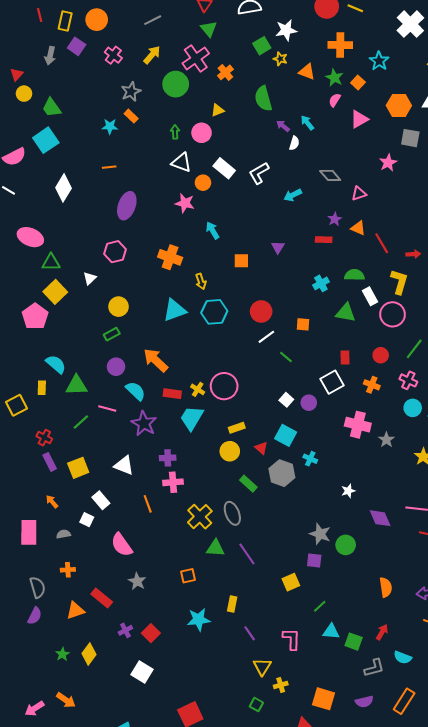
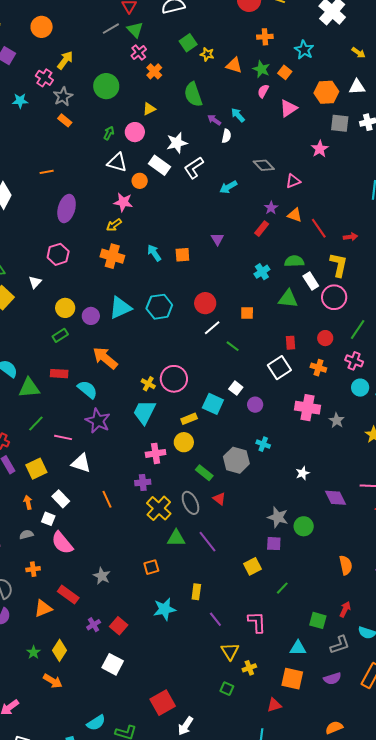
orange circle: (97, 20) -> (42, 27), moved
gray line: (153, 20) -> (111, 29), moved
white star: (286, 30) -> (177, 143), moved
orange cross: (340, 45) -> (265, 37), size x0.7
pink cross: (113, 55) -> (44, 78), moved
yellow arrow: (152, 55) -> (65, 60), moved
pink cross: (196, 58) -> (139, 53), moved, size x0.6
cyan star: (110, 126) -> (20, 101), moved
green arrow: (175, 132) -> (109, 133), turned 32
cyan arrow: (213, 230) -> (154, 253), moved
red rectangle: (324, 240) -> (262, 229), turned -49
yellow arrow: (201, 281) -> (114, 225), moved, turned 77
purple circle: (116, 367) -> (91, 316), moved
red rectangle: (172, 394) -> (59, 374), moved
purple circle: (309, 403) -> (255, 405), moved
pink line: (107, 409) -> (63, 437), moved
cyan square: (286, 435) -> (213, 404), moved
red triangle: (261, 448) -> (219, 499), moved
purple cross: (168, 458) -> (143, 482), moved
pink cross: (173, 482) -> (156, 453), moved
orange arrow: (52, 502) -> (28, 502), moved, turned 32
pink semicircle: (122, 545) -> (62, 543), moved
cyan triangle: (331, 632) -> (298, 648), moved
orange arrow: (66, 700) -> (53, 681), moved

